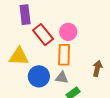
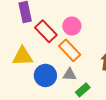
orange rectangle: (64, 55) -> (70, 50), turned -40

